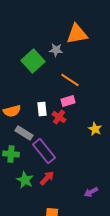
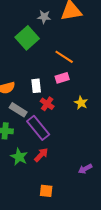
gray star: (56, 50) -> (44, 17), moved
red cross: (59, 117) -> (47, 104), moved
yellow star: (95, 129) -> (81, 103), moved

